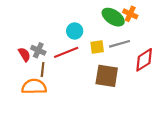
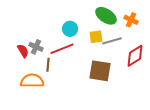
orange cross: (130, 14) -> (131, 20), moved
yellow square: (97, 47) -> (96, 37), moved
brown line: (43, 69) -> (48, 65), moved

